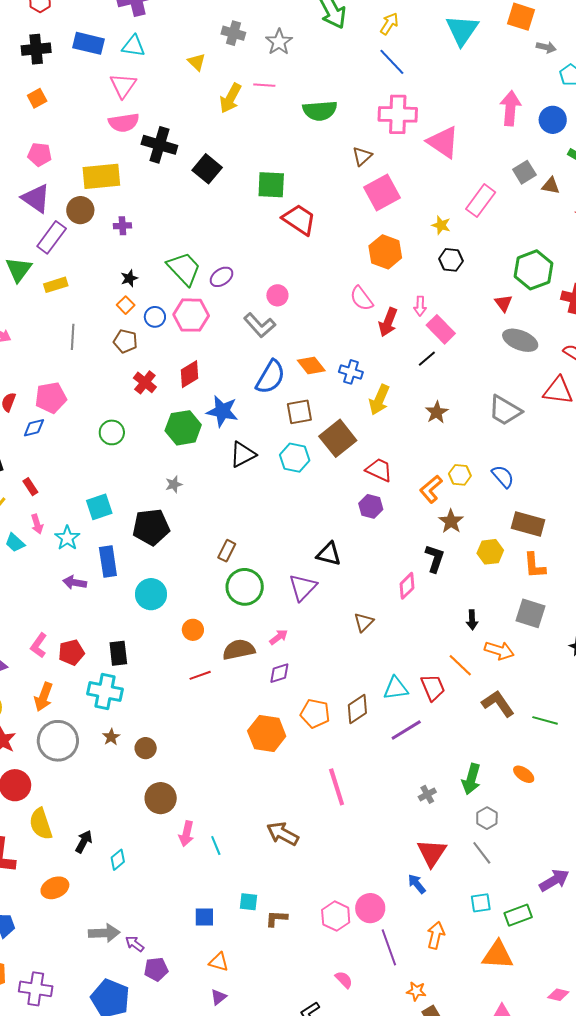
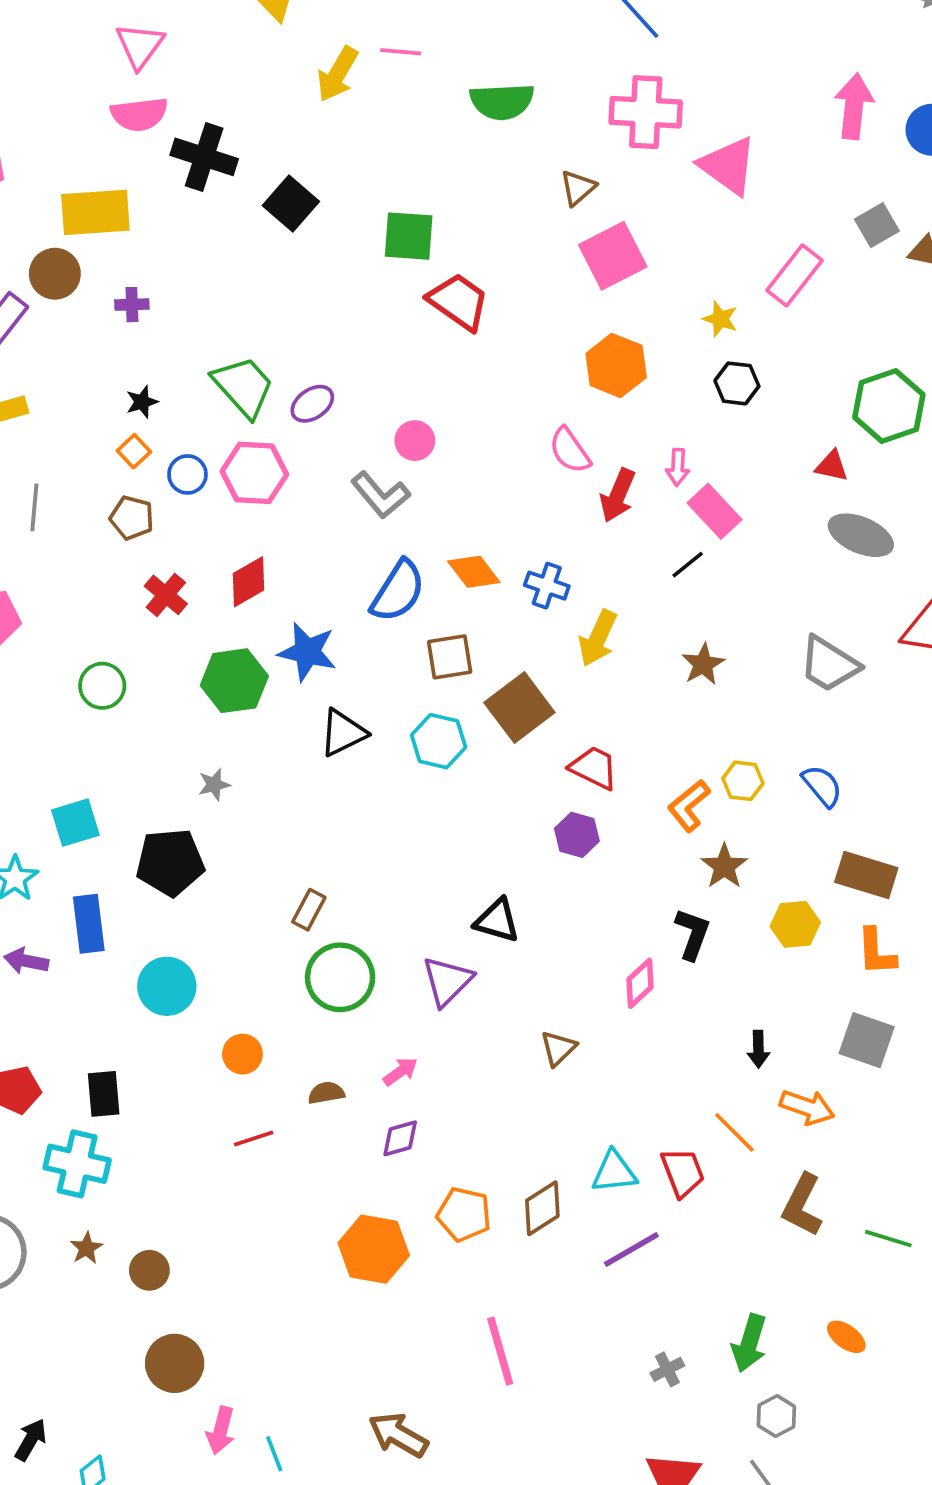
red triangle: (503, 303) -> (832, 466), turned -42
brown semicircle: (239, 650) -> (326, 1093), size x0.6
brown L-shape: (498, 704) -> (802, 1205), turned -120

